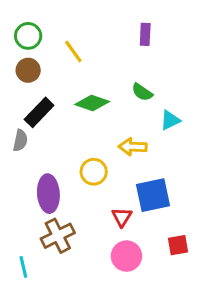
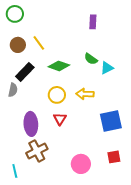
green circle: (28, 36) -> (15, 14), moved
yellow line: (73, 52) -> (39, 43), moved
cyan triangle: (170, 120) -> (107, 68), moved
yellow circle: (94, 172) -> (57, 95), moved
blue square: (153, 195) -> (111, 121), moved
red triangle: (122, 217) -> (60, 119), moved

